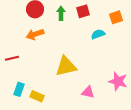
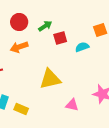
red square: (83, 11) -> (60, 38), moved
green arrow: (61, 13) -> (45, 26), turned 56

